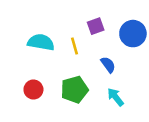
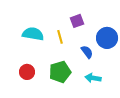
blue circle: (133, 34) -> (107, 38), moved
cyan arrow: (116, 97) -> (93, 78), turned -42

